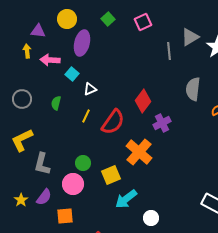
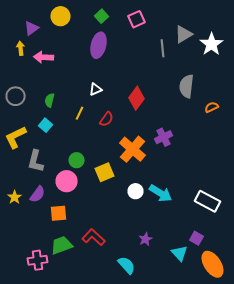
purple triangle: (38, 31) -> (32, 28), turned -42
purple ellipse: (82, 43) -> (98, 45), moved
cyan square: (72, 74) -> (46, 125), moved
white triangle: (90, 89) -> (96, 89), moved
red semicircle: (113, 122) -> (106, 119), size x0.6
purple cross: (162, 123) -> (164, 137), moved
cyan arrow: (126, 199) -> (160, 193), moved, turned -110
white circle: (151, 218) -> (136, 191), moved

